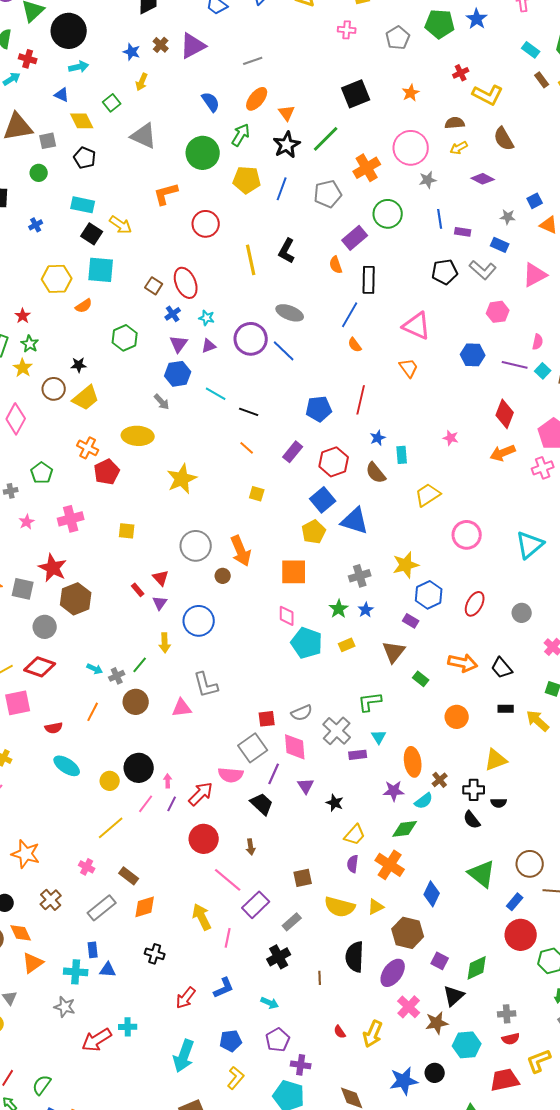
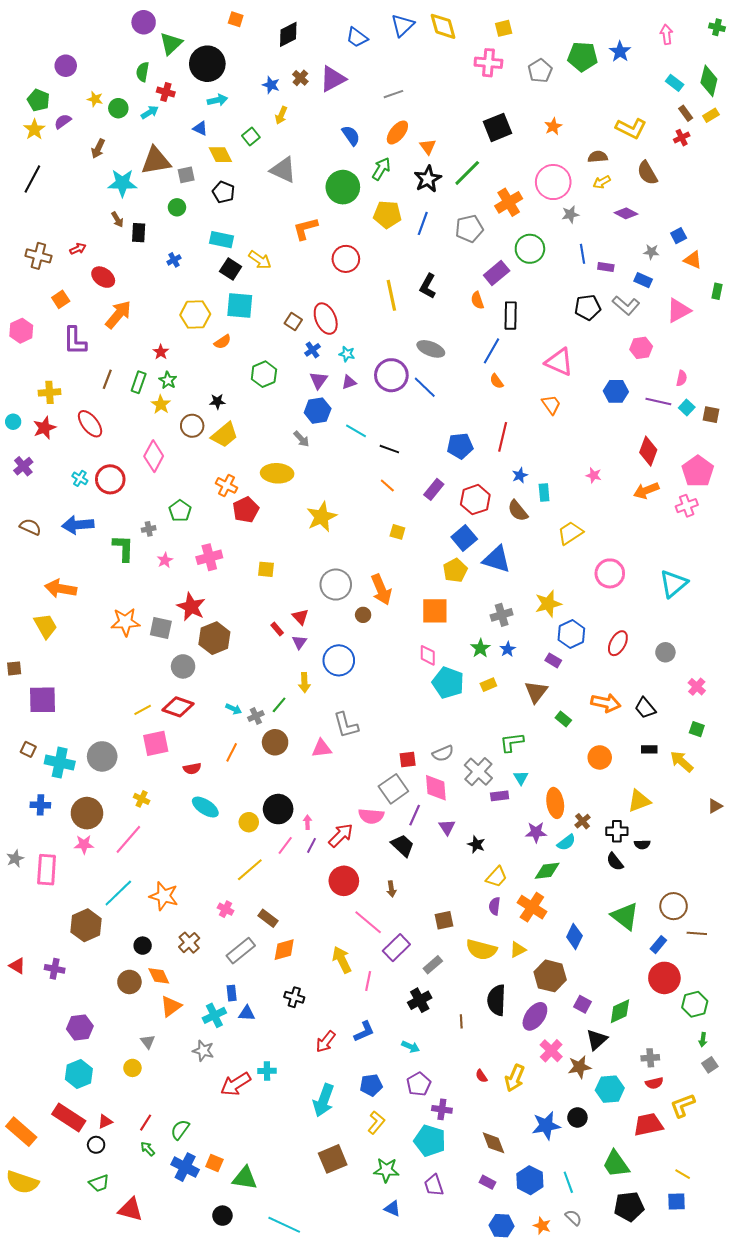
pink cross: (347, 30) -> (488, 63), size x1.5
red cross: (461, 73) -> (682, 138), moved
cyan cross: (76, 972) -> (214, 1015), turned -30

